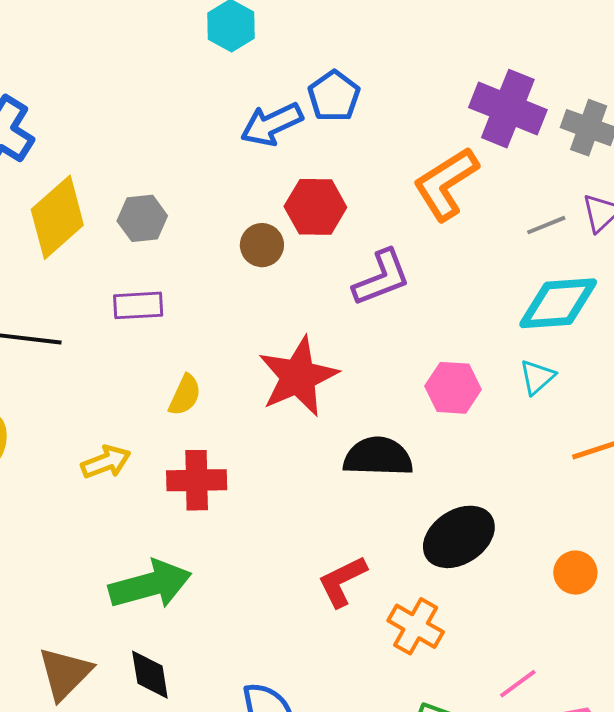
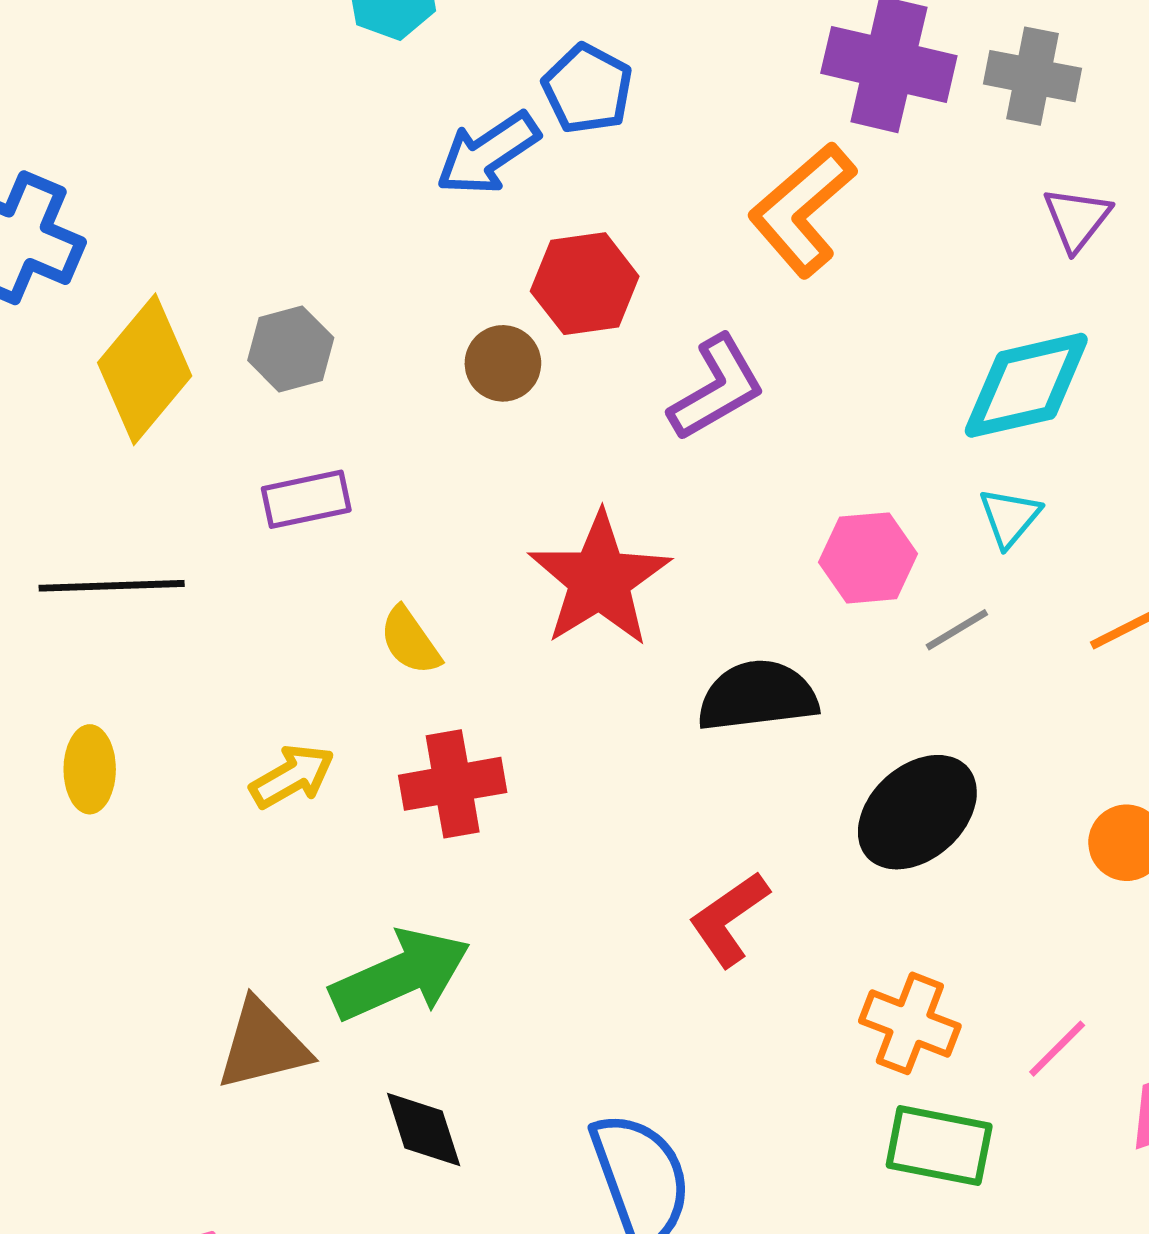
gray line: (546, 225) -> (957, 630), moved
yellow semicircle: (185, 395) -> (410, 641), turned 129
orange cross: (416, 626) -> (910, 1023), moved
brown triangle: (65, 673) -> (263, 1045), moved, turned 40

